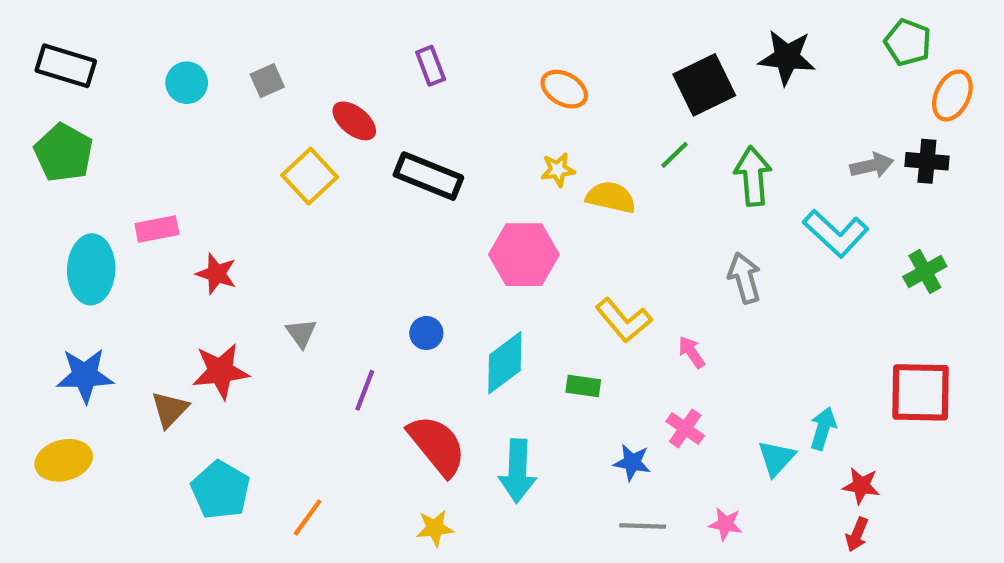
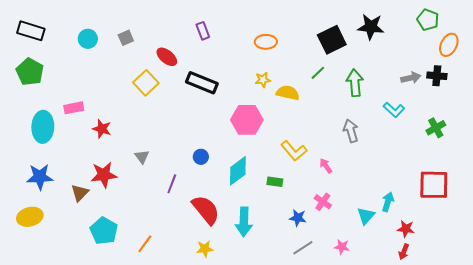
orange ellipse: (564, 89) -> (266, 42), turned -30
cyan L-shape: (836, 233) -> (394, 110), size x0.7
gray line: (643, 526) -> (303, 248), turned -35

